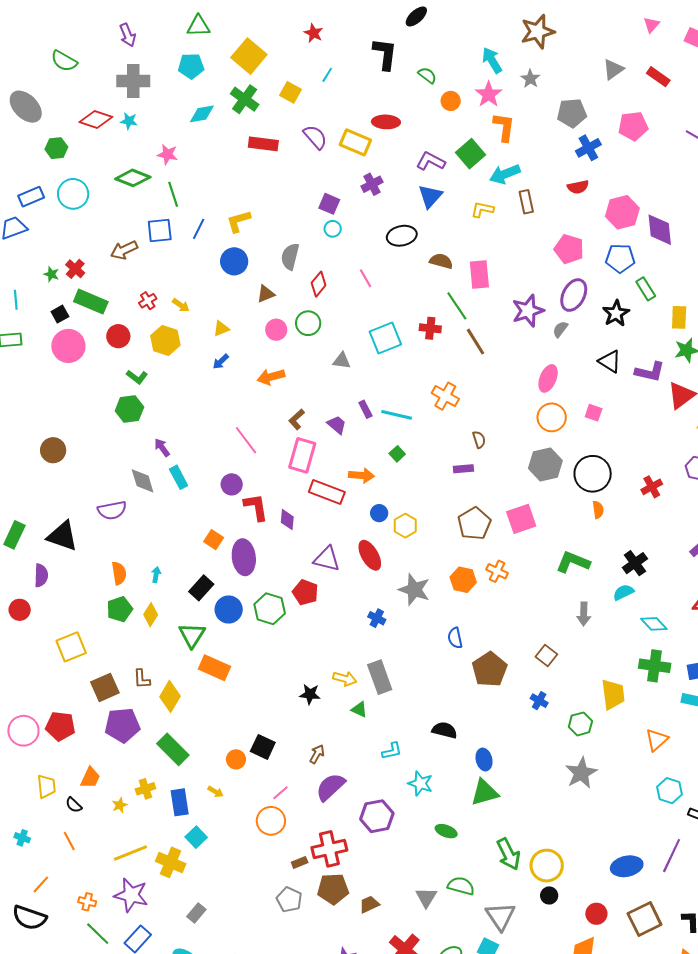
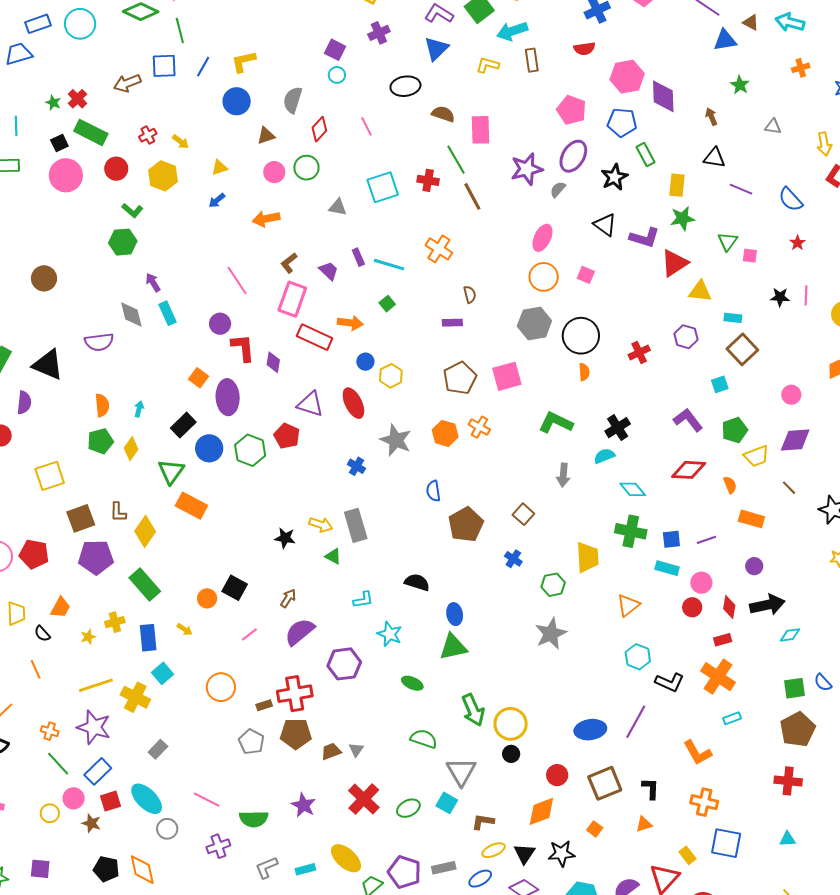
orange circle: (271, 821) -> (221, 687), moved
gray triangle: (426, 897) -> (356, 750), moved, size x0.7

